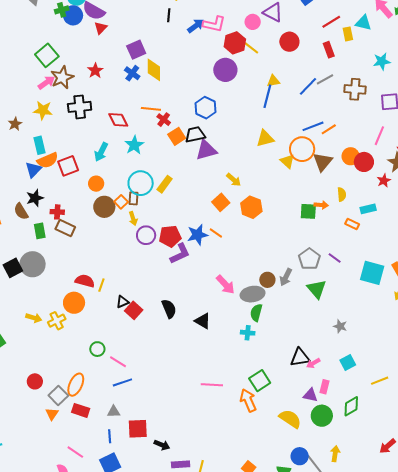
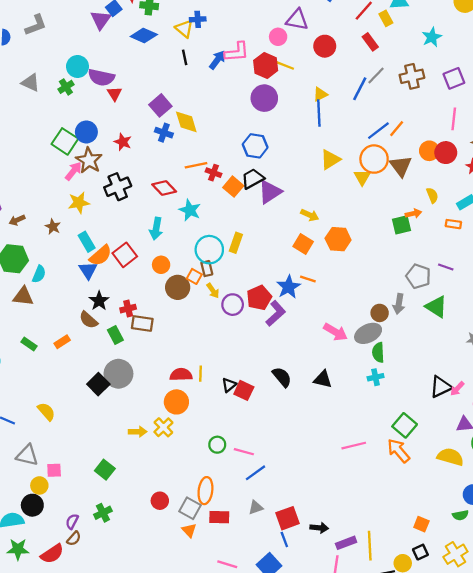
blue circle: (73, 15) -> (86, 132), moved
yellow triangle: (287, 161) -> (362, 177), turned 35
blue line: (110, 436) -> (284, 540), moved

